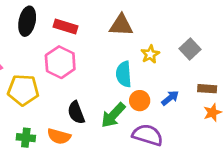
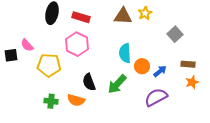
yellow star: (150, 54) -> (145, 13), moved
orange circle: (140, 101) -> (142, 66), moved
purple semicircle: (148, 135) -> (156, 97), moved, turned -45

